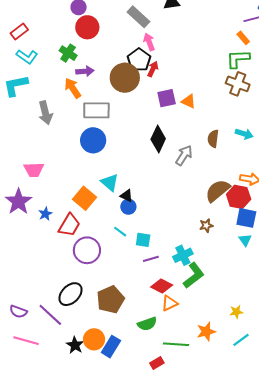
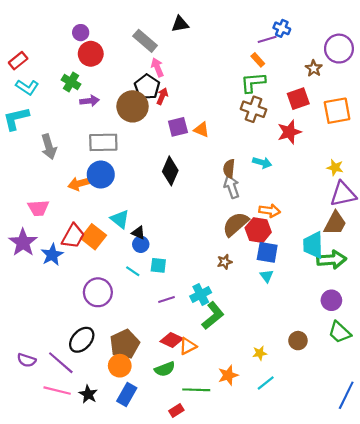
orange arrow: (73, 88) -> (80, 184), moved, turned -70
gray arrow: (184, 155) -> (232, 187), moved, turned -50
blue star: (45, 214) -> (52, 255), size x1.5
red trapezoid: (69, 225) -> (73, 236), moved
cyan square: (143, 240) -> (158, 265), moved
red diamond: (162, 286) -> (172, 340), moved
orange circle: (94, 339) -> (120, 366), moved
pink line: (26, 341) -> (57, 391), moved

